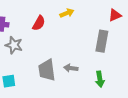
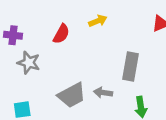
gray rectangle: (102, 41) -> (130, 67), moved
gray trapezoid: (47, 70) -> (72, 95), turned -110

